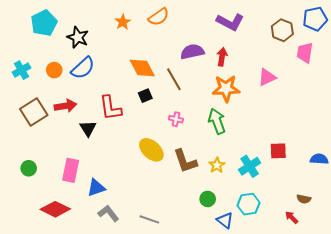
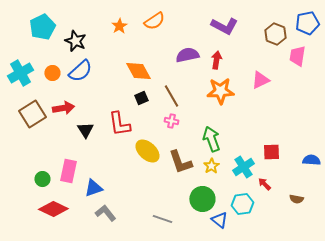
cyan cross: (21, 70) -> (20, 73), size x1.4
brown line: (174, 79) -> (171, 96), moved
red L-shape: (110, 108) -> (119, 124), moved
green arrow: (217, 121) -> (211, 139), moved
green circle: (29, 168) -> (42, 179), moved
green circle: (208, 199) -> (202, 199), size x1.6
red arrow: (292, 217) -> (264, 184), moved
gray line: (149, 219) -> (162, 219), moved

